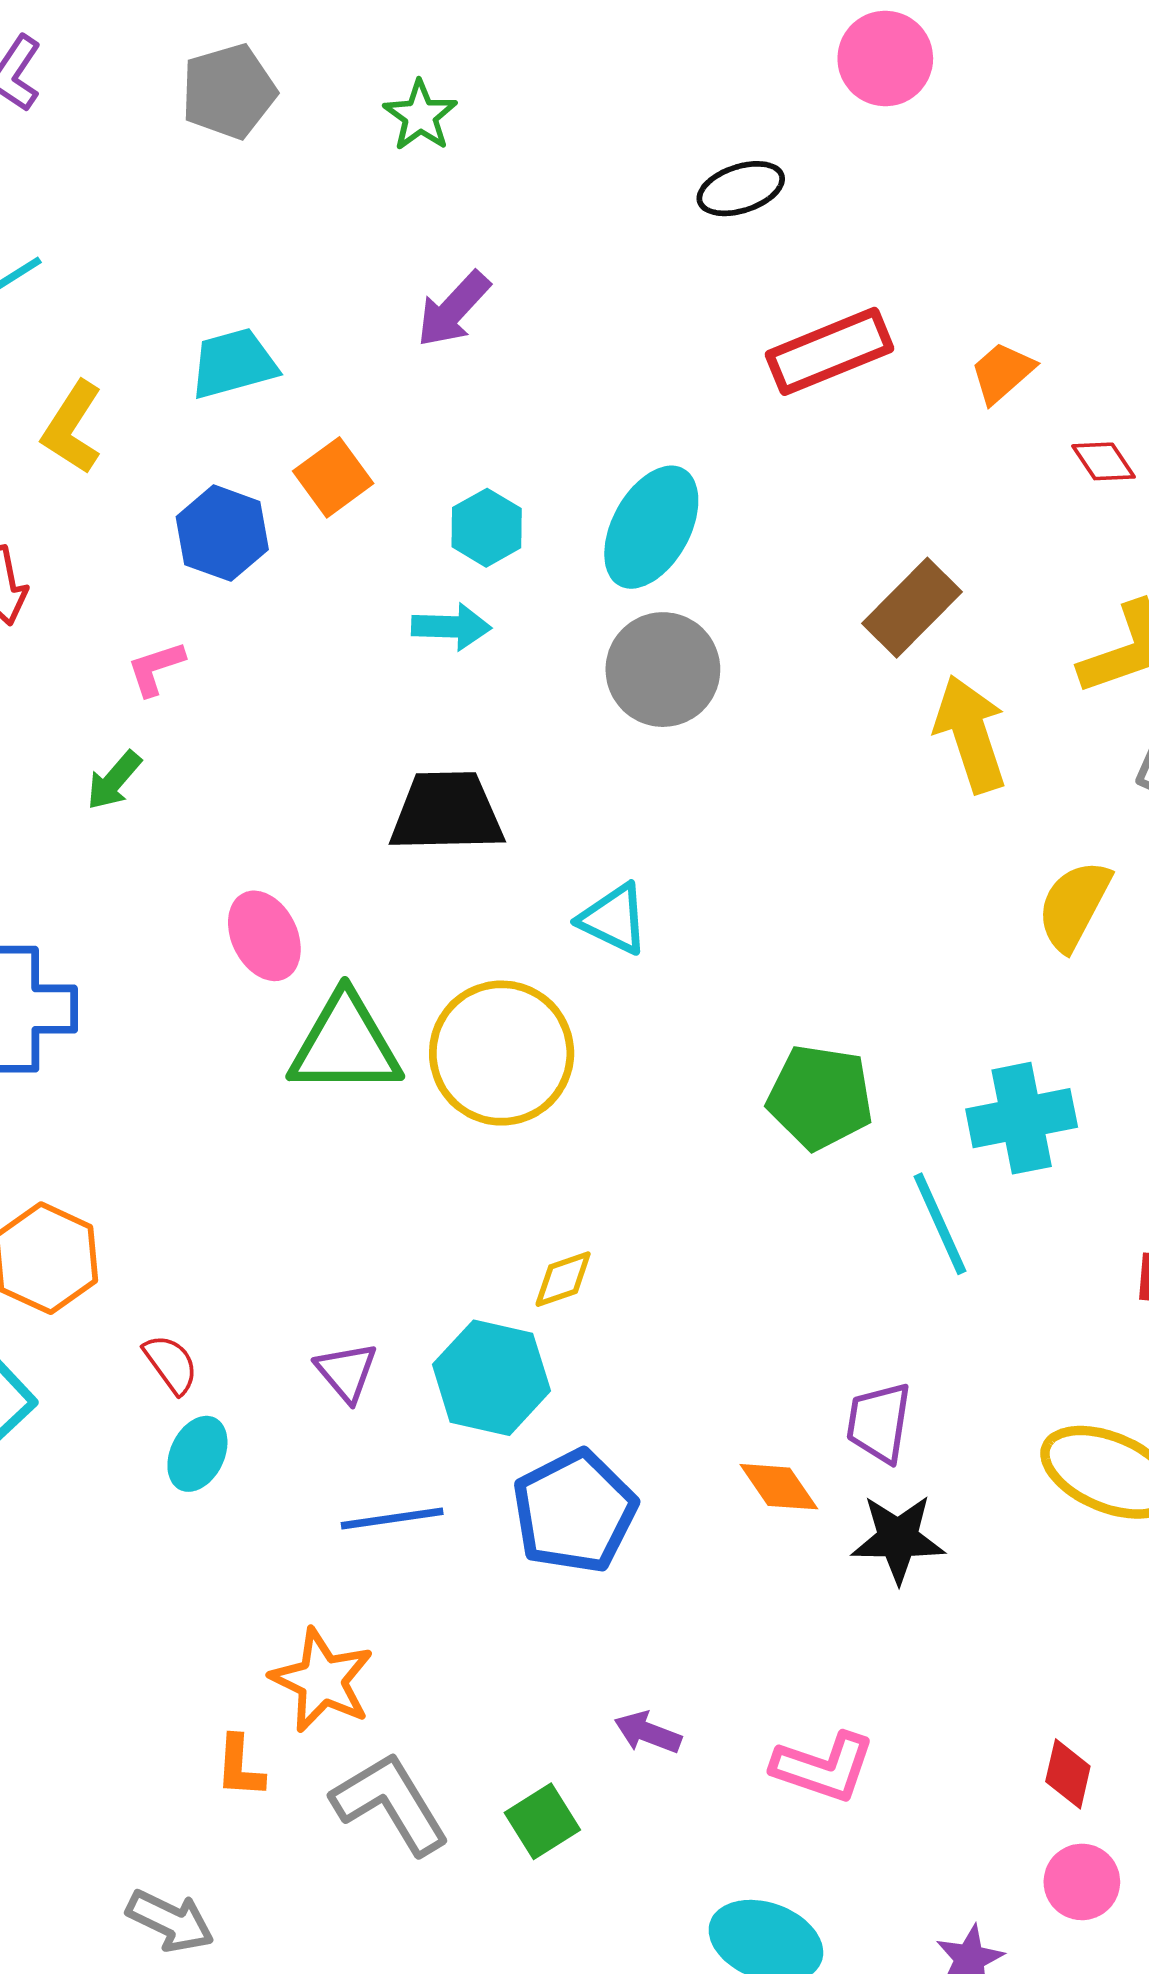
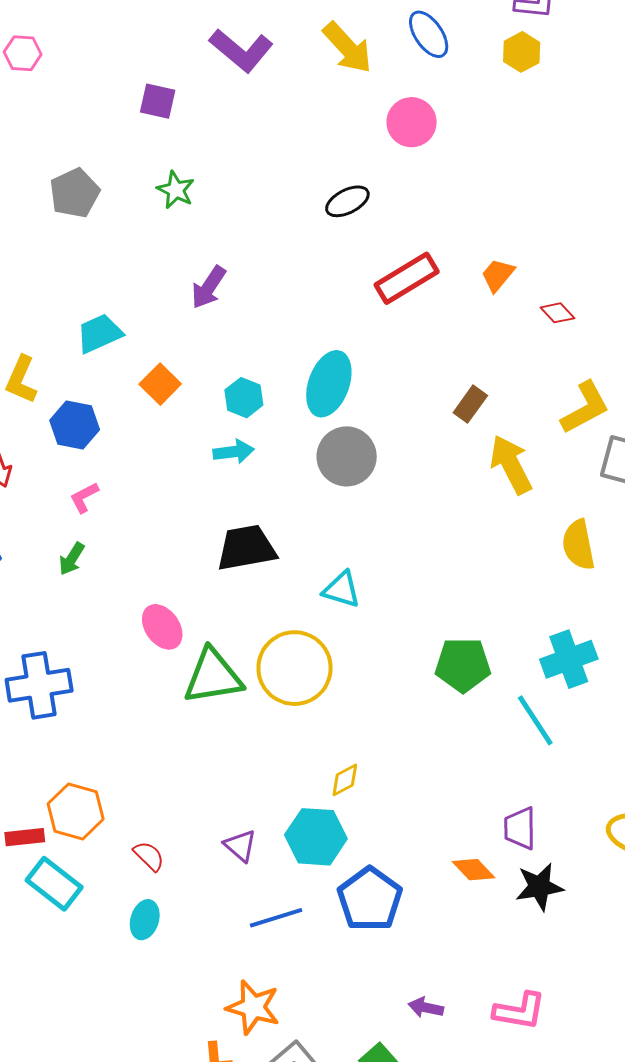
blue hexagon: (222, 533) -> (75, 425), moved
brown rectangle: (912, 608) -> (470, 404), size x0.7
yellow semicircle: (1074, 905) -> (579, 545), turned -30
cyan ellipse: (197, 1454) -> (145, 920), moved

